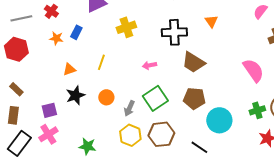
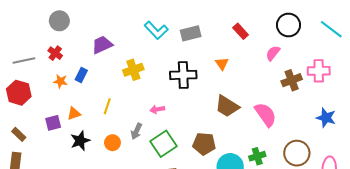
brown trapezoid: (193, 62) -> (227, 106), moved
gray arrow: (129, 108) -> (136, 131), moved
purple square: (49, 110) -> (53, 123), moved
green cross: (257, 110) -> (257, 156), moved

